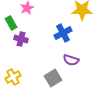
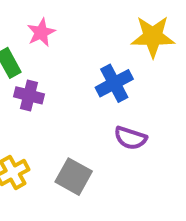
gray square: (53, 78) -> (74, 177), moved, turned -30

